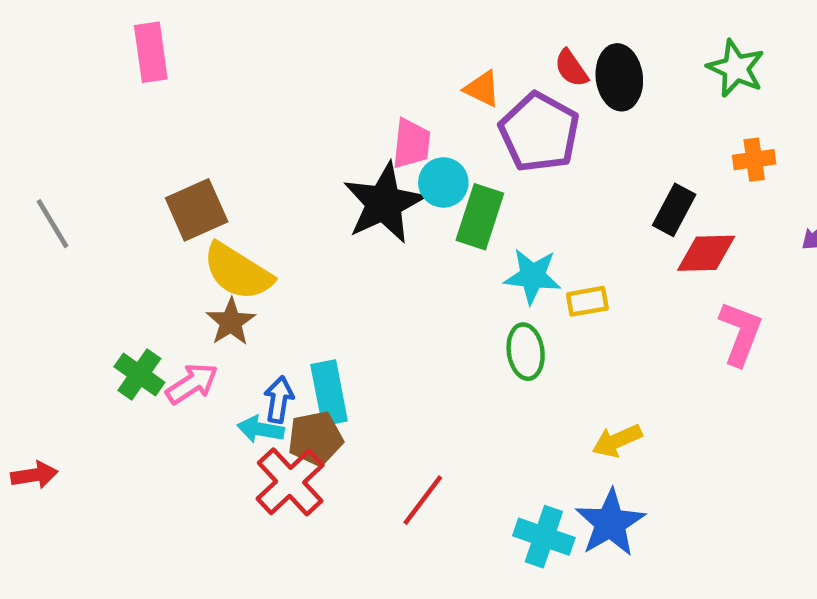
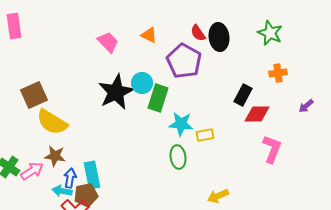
orange triangle: (482, 89) -> (149, 35), moved
pink trapezoid: (411, 144) -> (108, 42), moved, turned -50
brown star: (231, 322) -> (55, 156), moved, turned -30

